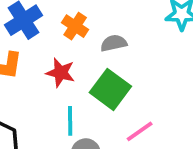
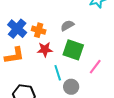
orange cross: (75, 26) -> (39, 30), moved

